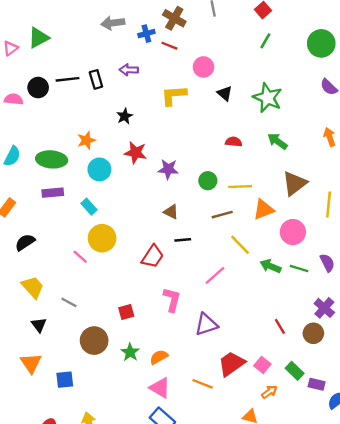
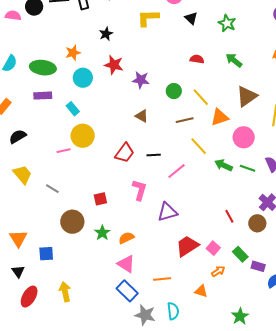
green star: (268, 98) -> (227, 23), size x0.7
yellow line: (240, 187) -> (201, 97), turned 48
black line: (183, 240) -> (154, 155), moved
pink line: (80, 257) -> (64, 151), turned -56
black triangle: (39, 325) -> (18, 271), moved
orange line: (203, 384) -> (162, 279), moved, turned -30

